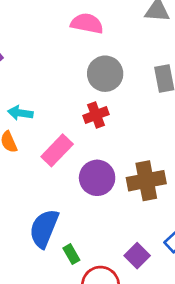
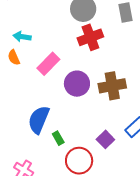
red cross: (96, 115) -> (90, 37), moved, size x1.4

